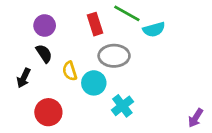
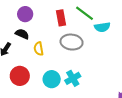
black semicircle: (44, 54) -> (22, 34), turned -40
cyan circle: (94, 83) -> (52, 79), moved

